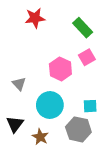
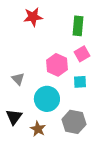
green rectangle: (83, 28) -> (78, 26), turned 48
cyan square: (90, 106) -> (80, 82), moved

